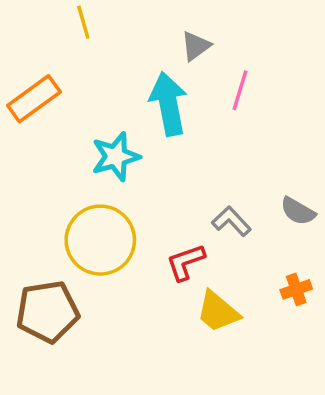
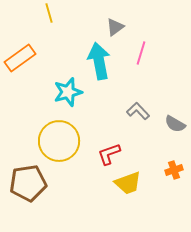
gray L-shape: (231, 221) -> (138, 111), moved
yellow trapezoid: (218, 312) -> (128, 183), turned -60

